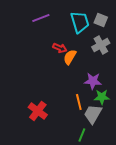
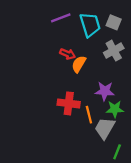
purple line: (41, 18) -> (61, 18), moved
red cross: (38, 111) -> (69, 103), moved, turned -30
green line: (82, 135) -> (117, 152), moved

